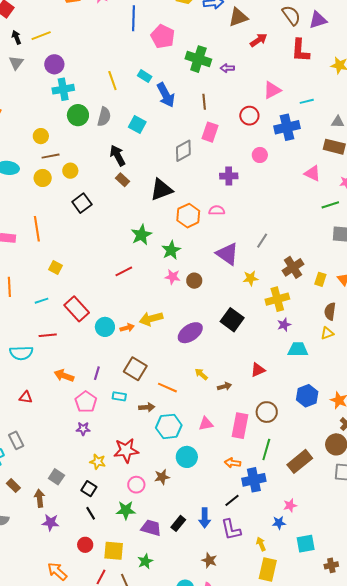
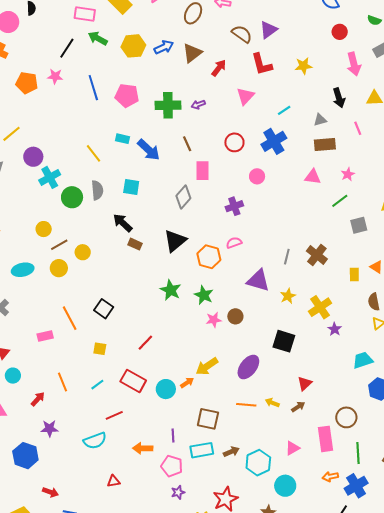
pink triangle: (272, 90) -> (245, 96), moved
black square: (82, 203) -> (104, 309), moved
brown cross: (293, 267) -> (317, 255), moved
red line: (124, 271) -> (145, 343), moved
cyan trapezoid: (298, 349) -> (363, 360), moved
red triangle: (258, 370) -> (305, 383), moved
orange line: (167, 388) -> (246, 405), moved
cyan rectangle: (119, 396) -> (202, 450), size x1.6

